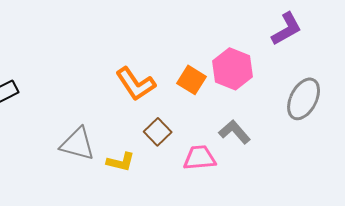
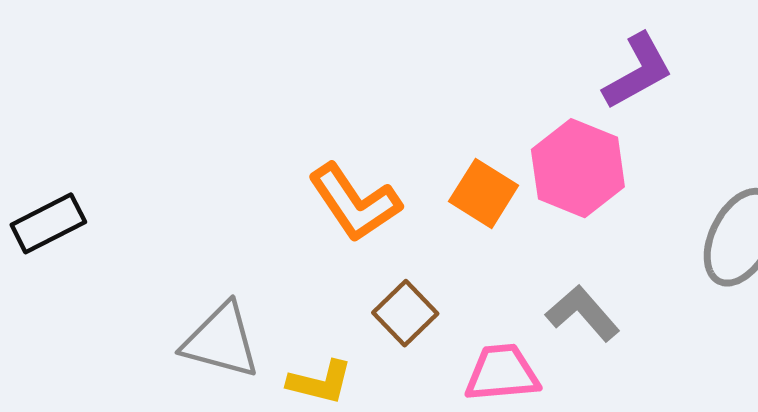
purple L-shape: (287, 29) -> (638, 71), moved

